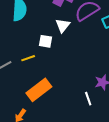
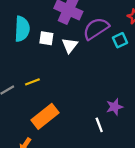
white square: (45, 41) -> (46, 38), moved

